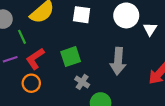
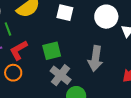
gray cross: (82, 82) -> (61, 75), size x1.5

